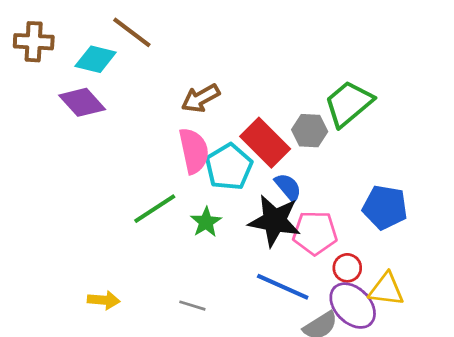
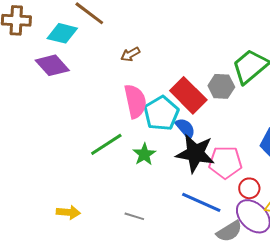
brown arrow: (201, 98) -> (130, 54), moved, size x0.7
blue semicircle: (288, 187) -> (185, 128), moved

